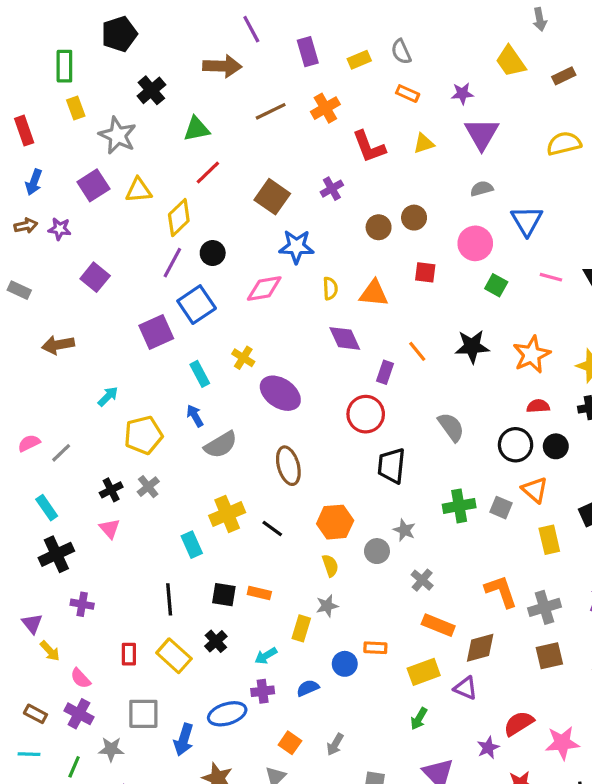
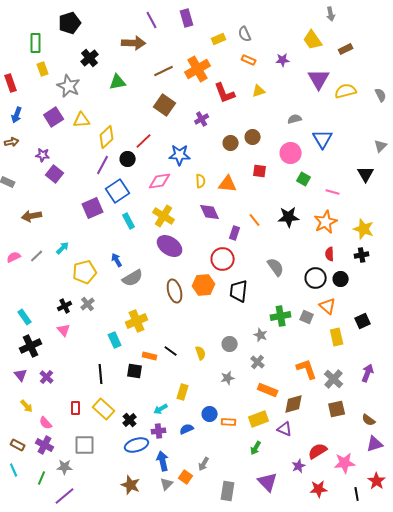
purple rectangle: (308, 52) -> (187, 18), moved
orange cross: (325, 108) -> (198, 69), size x1.4
purple triangle: (482, 134) -> (319, 79), moved
red line: (208, 172) -> (144, 141), moved
brown square: (272, 197) -> (165, 105), moved
purple star: (60, 229) -> (43, 155), moved
pink line: (551, 277) -> (333, 192), moved
yellow cross: (243, 358) -> (164, 216), moved, size x1.5
cyan rectangle: (200, 374) -> (129, 221), moved
red semicircle: (538, 406) -> (330, 254), turned -88
pink semicircle: (29, 443) -> (14, 257), moved
gray line: (61, 453) -> (37, 256), moved
orange hexagon: (335, 522) -> (204, 285), moved
black line: (272, 529) -> (171, 351), moved
gray star: (404, 530) -> (261, 335), moved
orange rectangle: (259, 593) -> (150, 356), moved
purple cross: (82, 604) -> (47, 377), turned 32
gray star: (327, 606) -> (228, 378), moved
gray cross: (545, 607) -> (334, 379), turned -30
purple triangle: (32, 624) -> (21, 375), moved
black cross: (216, 641) -> (130, 420), moved
orange rectangle: (375, 648) -> (229, 422), moved
blue arrow: (184, 740) -> (163, 461), moved, turned 150
orange square: (290, 743) -> (186, 477), moved
cyan line: (29, 754) -> (14, 470), turned 64

